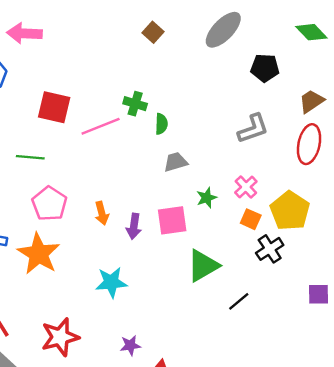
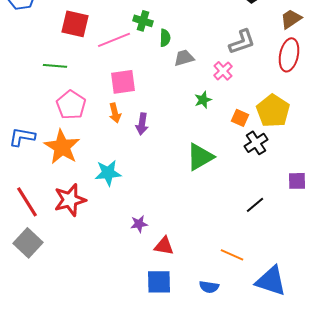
gray trapezoid: (176, 162) -> (184, 58), moved
pink cross: (246, 187) -> (223, 71), moved
pink square: (172, 220) -> (123, 82), moved
cyan star: (111, 282) -> (108, 173), moved
black line: (239, 301) -> (255, 205), moved
red star: (60, 337) -> (70, 200), moved

